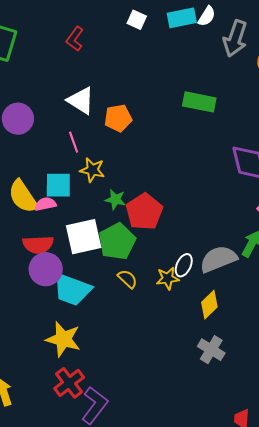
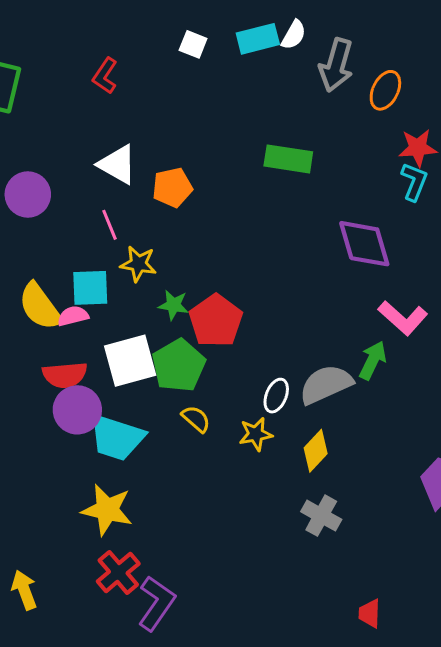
yellow star: (168, 278) -> (256, 434), moved

